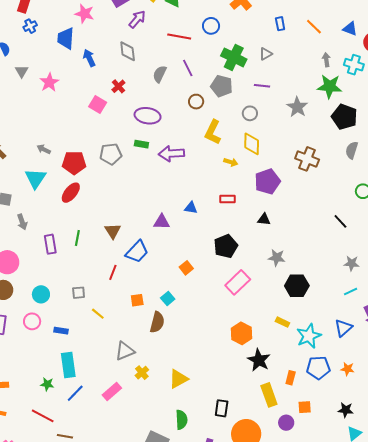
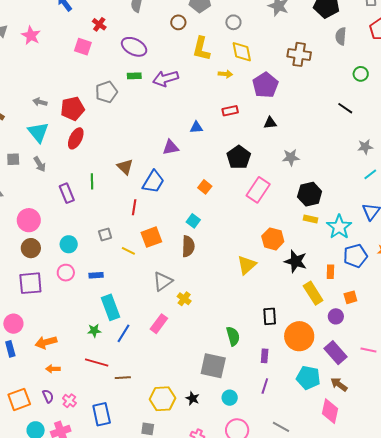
purple ellipse: (148, 116) -> (134, 47), turned 30
gray arrow: (22, 222) -> (40, 164), moved
black hexagon: (297, 286) -> (310, 194), moved
orange square: (137, 300) -> (151, 237), moved, size x1.5
yellow triangle: (178, 379) -> (247, 265), moved

